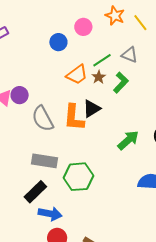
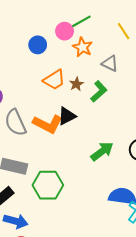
orange star: (115, 16) -> (83, 47), moved
green line: (102, 60) -> (81, 21), moved
orange L-shape: (74, 118) -> (48, 124), turned -72

